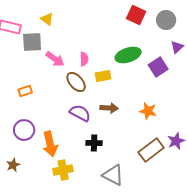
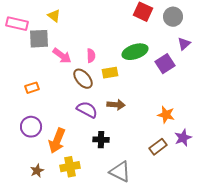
orange star: (148, 111) -> (166, 115), moved
orange arrow: (50, 144) -> (57, 141), turned 35
brown rectangle: (151, 150) -> (158, 147), size x0.7
brown star: (13, 165) -> (37, 171), moved

